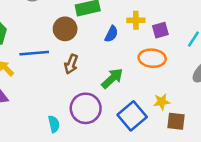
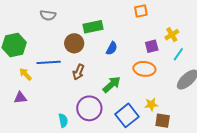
yellow cross: (136, 20) -> (172, 35), moved, turned -32

